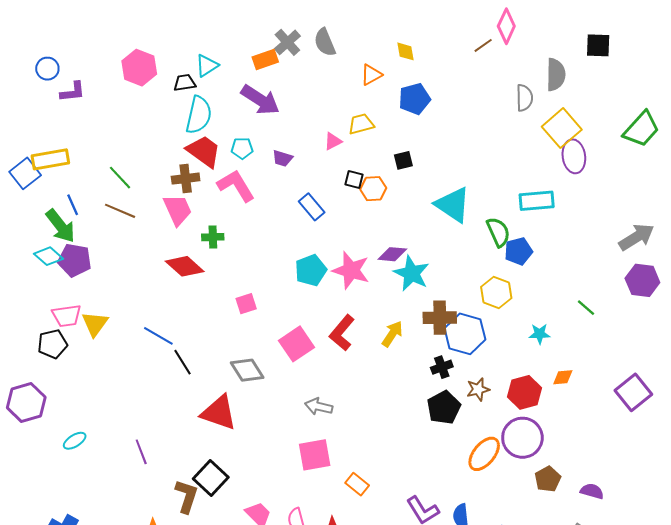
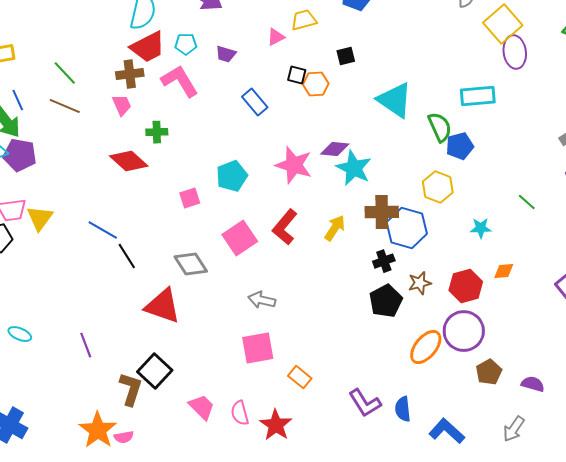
red trapezoid: (204, 151) -> (148, 47), turned 117
pink trapezoid: (178, 210) -> (122, 105), size x0.7
cyan pentagon: (311, 270) -> (232, 176), moved
cyan ellipse: (75, 441) -> (20, 334), turned 55

